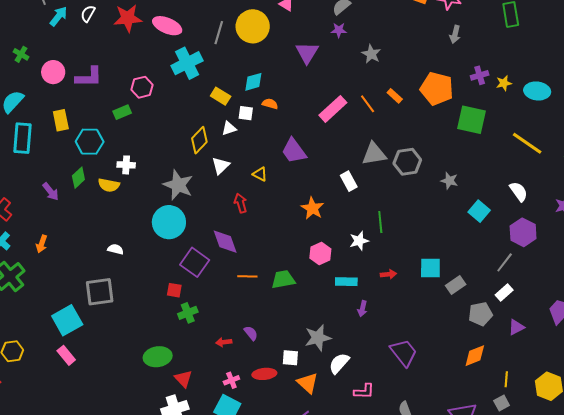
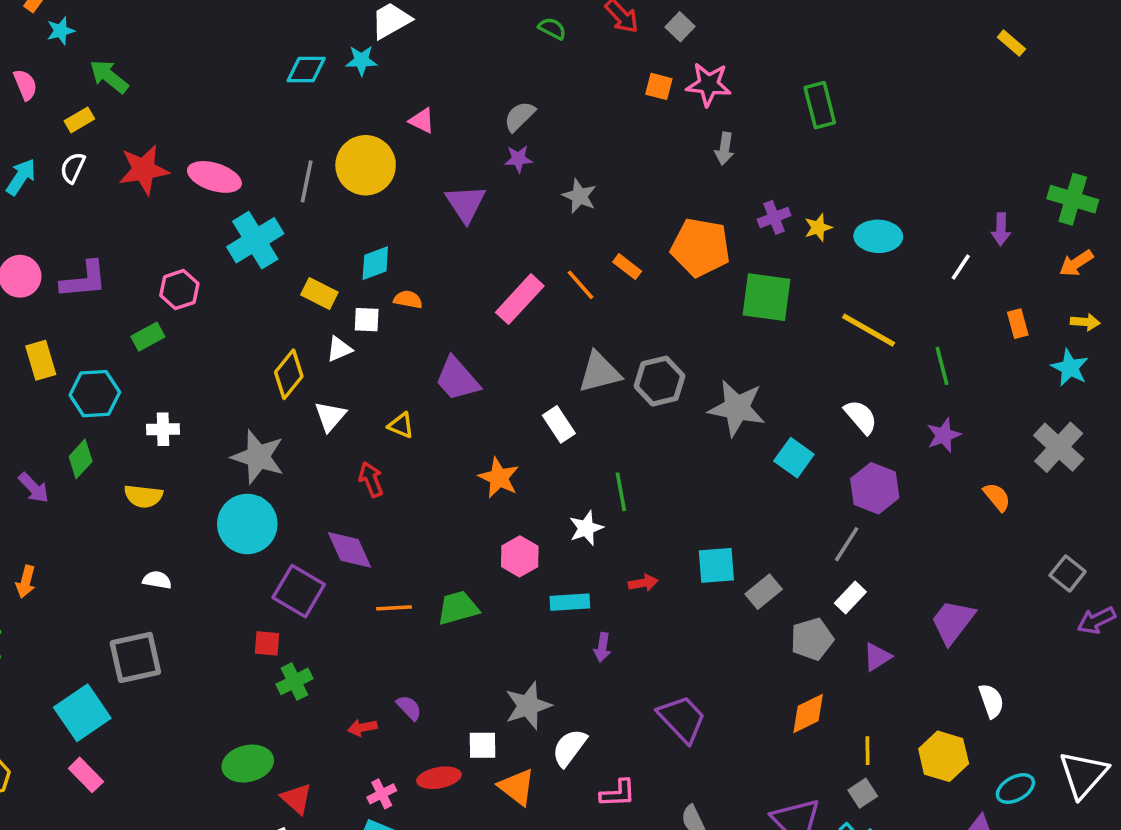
gray star: (449, 181) -> (737, 408), size x1.8
yellow semicircle: (109, 185) -> (143, 496), moved

